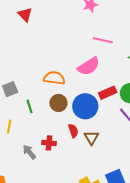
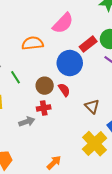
brown circle: (58, 103) -> (45, 86), moved
brown triangle: (91, 138) -> (92, 106), moved
gray arrow: (29, 152) -> (27, 122), turned 126

